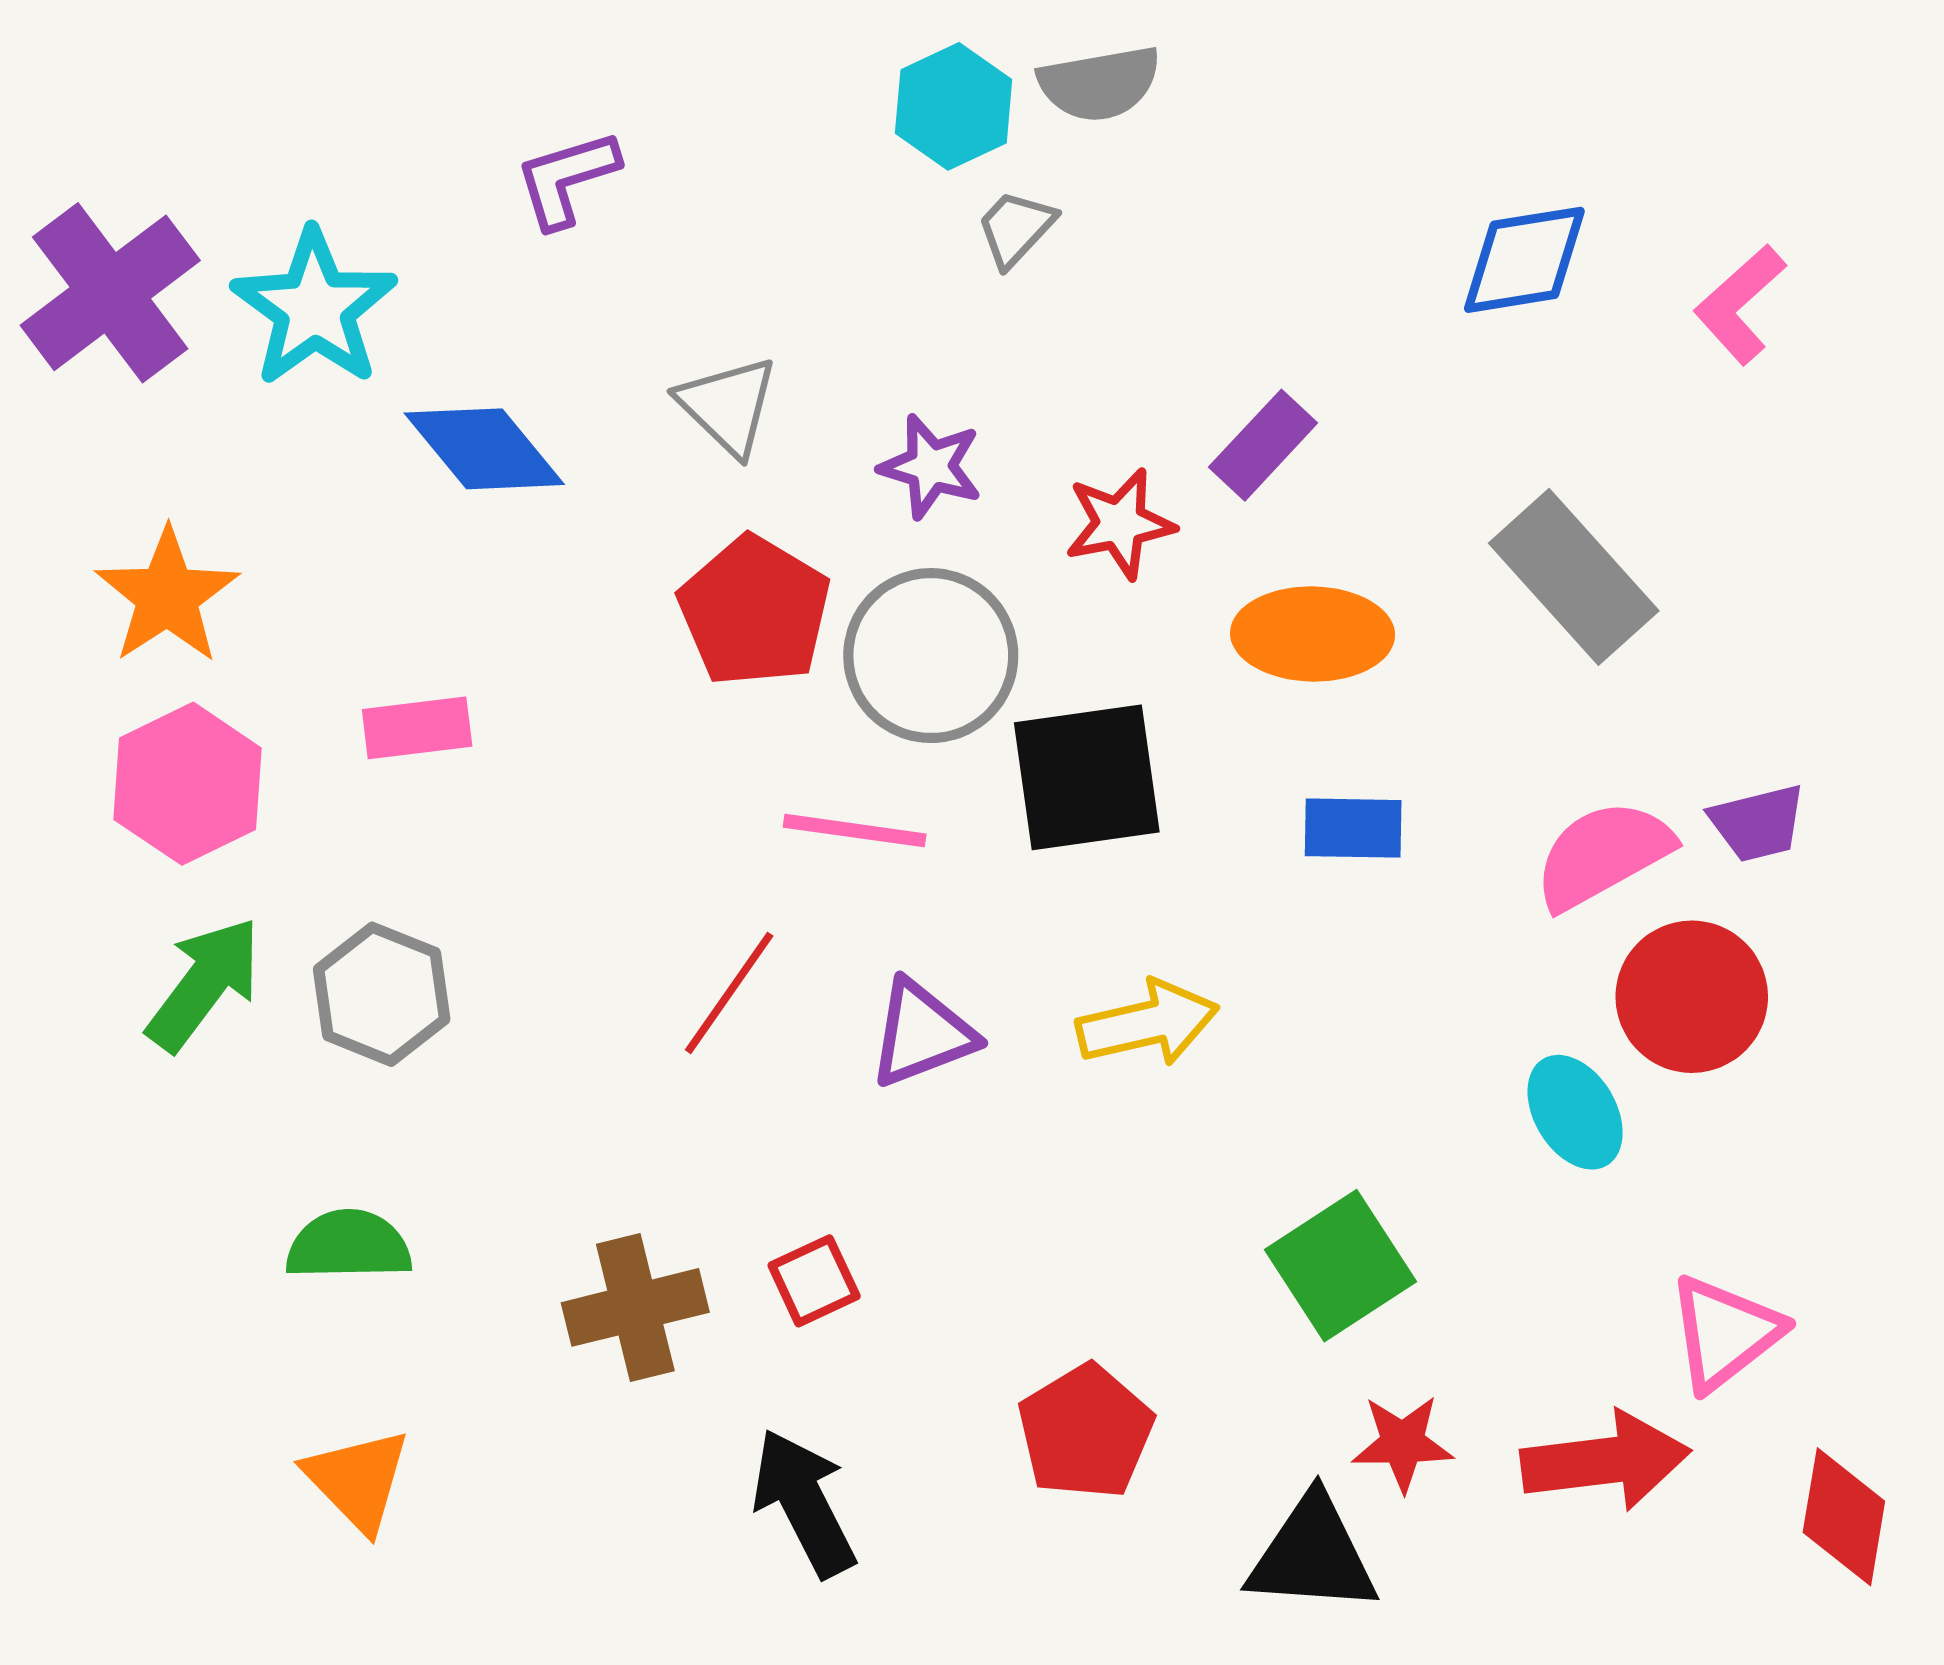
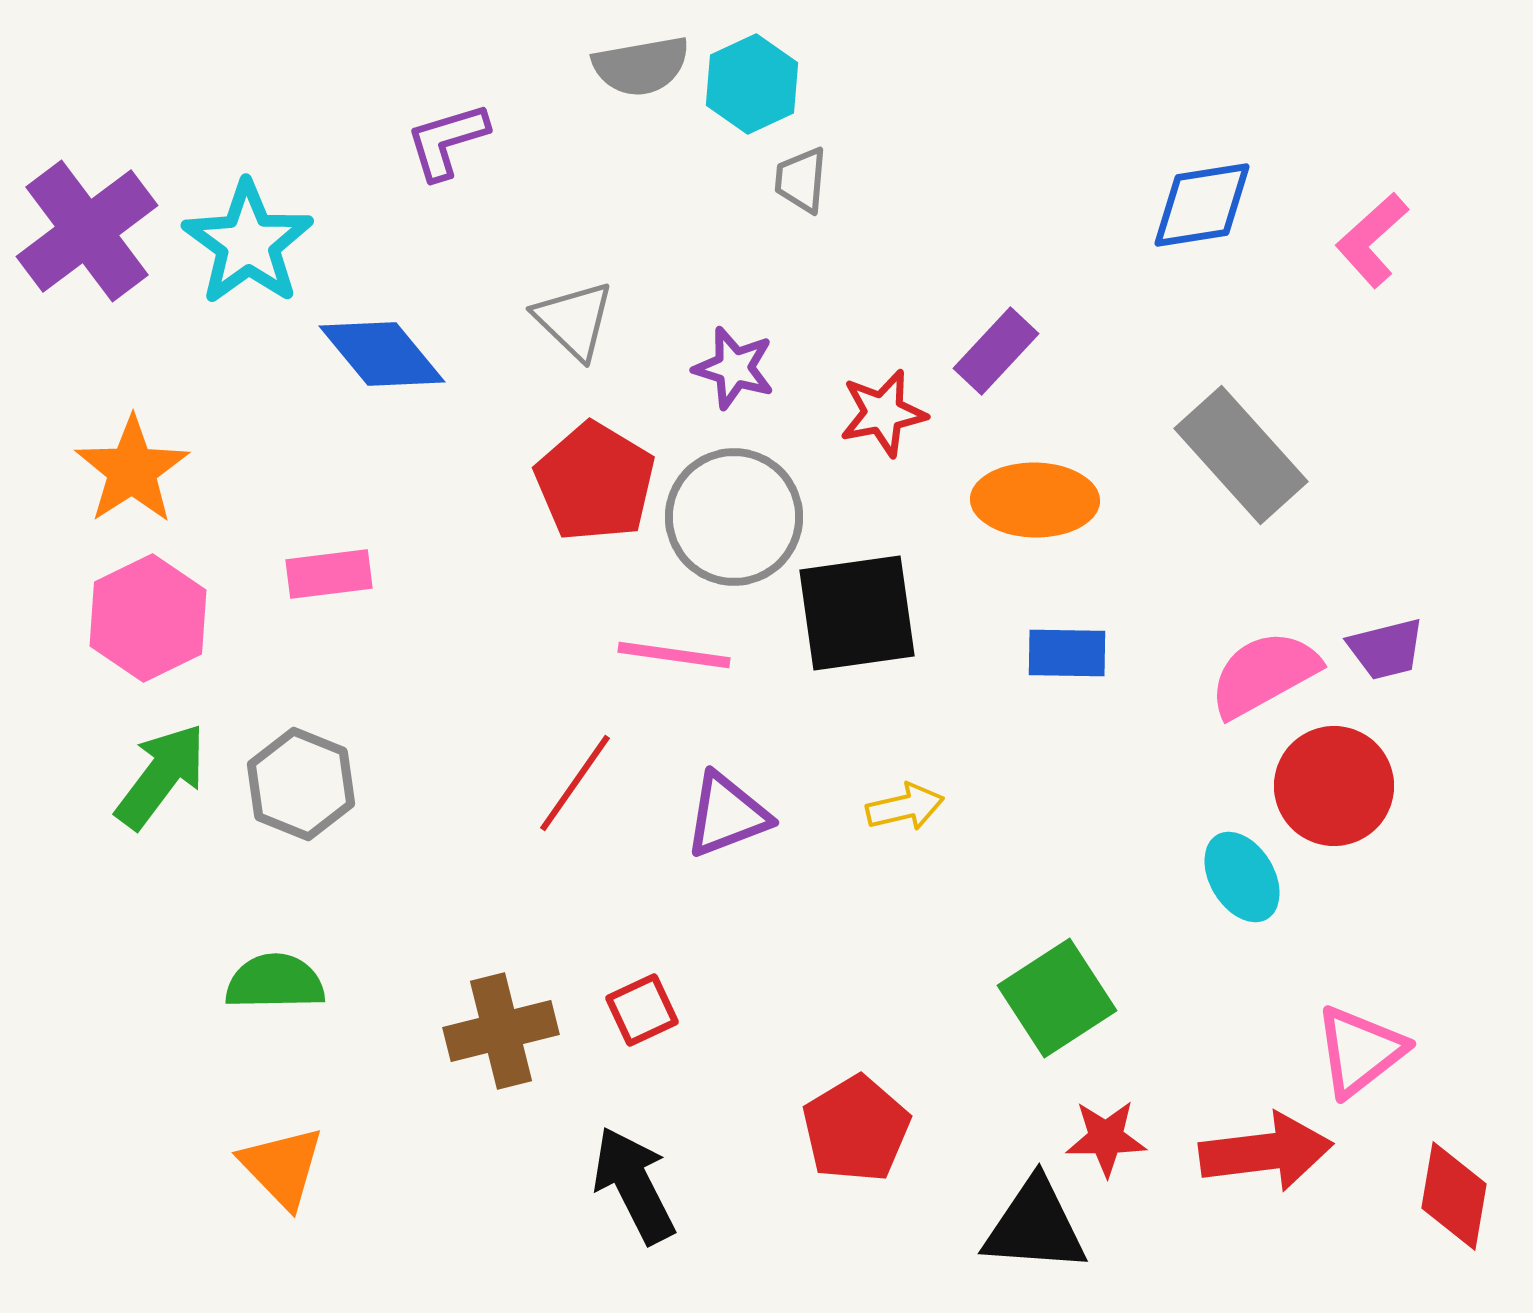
gray semicircle: (1099, 84) -> (641, 66), moved
gray trapezoid: (1016, 228) -> (801, 180), turned -38
yellow arrow: (1148, 1023) -> (905, 807), size x0.7

